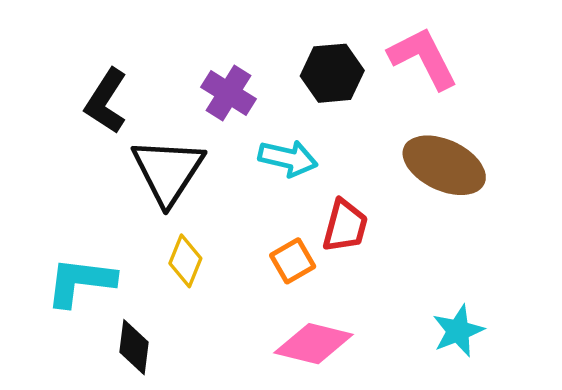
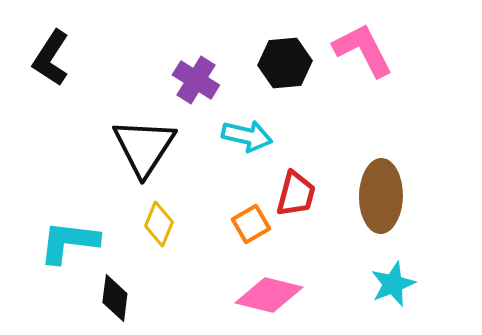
black L-shape: (106, 101) -> (51, 58), moved
brown ellipse: (444, 165) -> (381, 196), moved, turned 66

